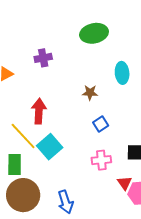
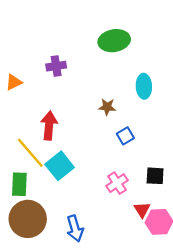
blue square: (101, 124) -> (125, 136), moved
pink cross: (101, 160) -> (117, 183), turned -30

